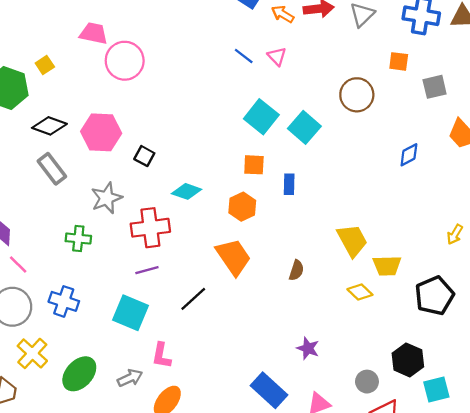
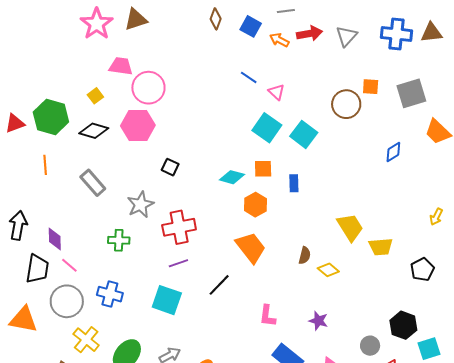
pink triangle: (277, 56) -> (276, 92), moved
orange square: (399, 61) -> (371, 87), moved
yellow square: (45, 65) -> (95, 96), moved
gray square: (435, 87) -> (411, 93), size x1.4
black diamond: (49, 126) -> (94, 131), moved
pink hexagon: (101, 132) -> (138, 126), moved
cyan diamond: (187, 191) -> (232, 177), moved
yellow diamond: (360, 292) -> (328, 270), moved
black pentagon: (434, 296) -> (422, 269), size x0.7
pink L-shape: (161, 356) -> (268, 316), moved

